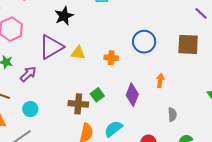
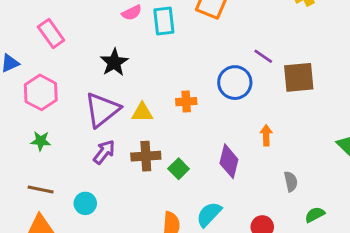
purple line: (201, 13) -> (263, 56), moved
orange cross: (111, 58) -> (186, 102), moved
purple arrow: (28, 74) -> (104, 152), moved
brown cross: (78, 104) -> (146, 156), moved

